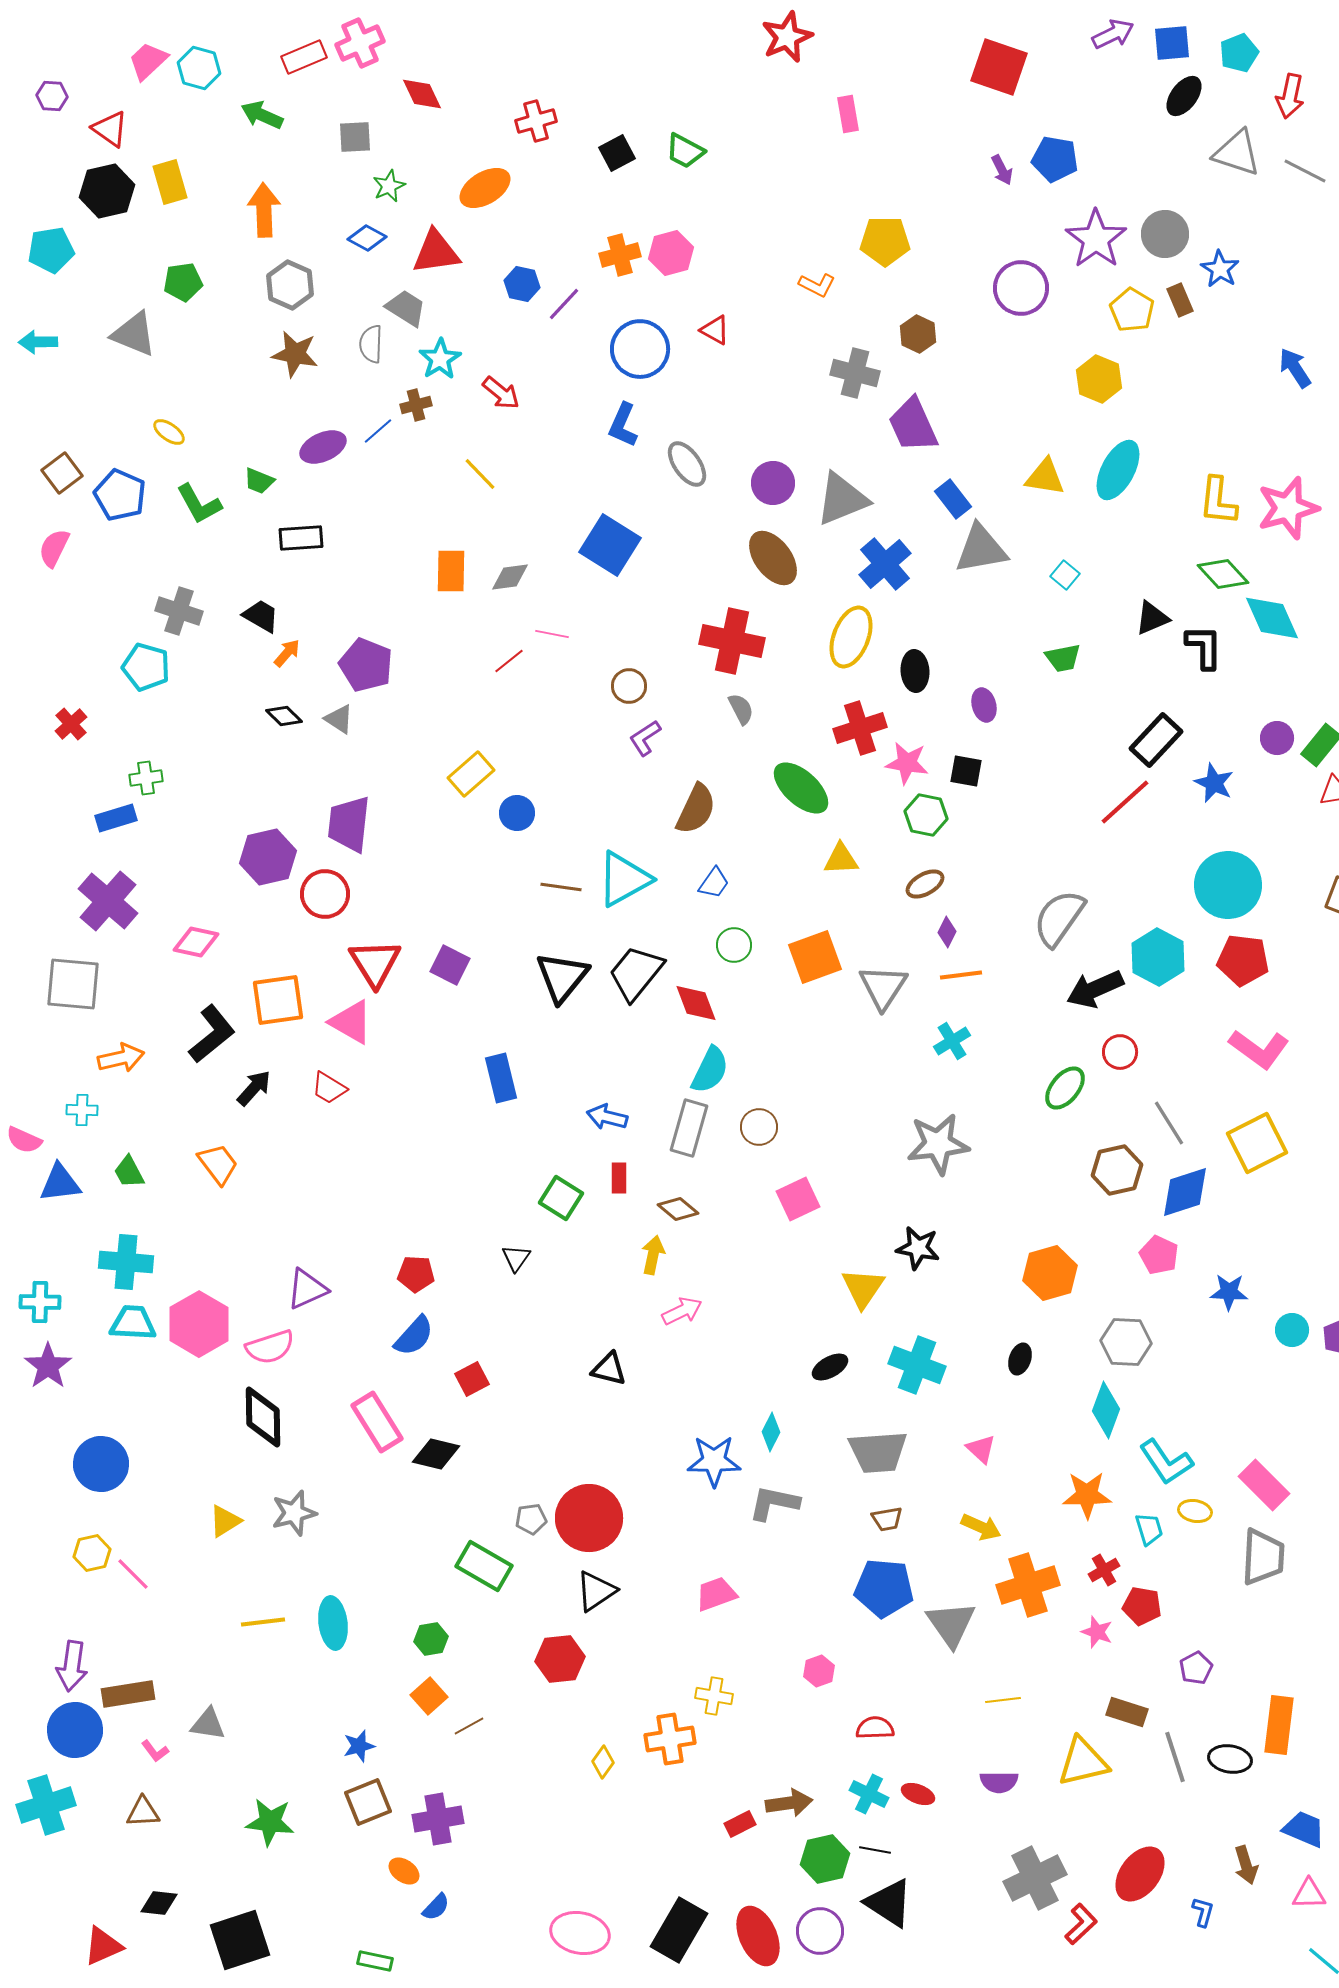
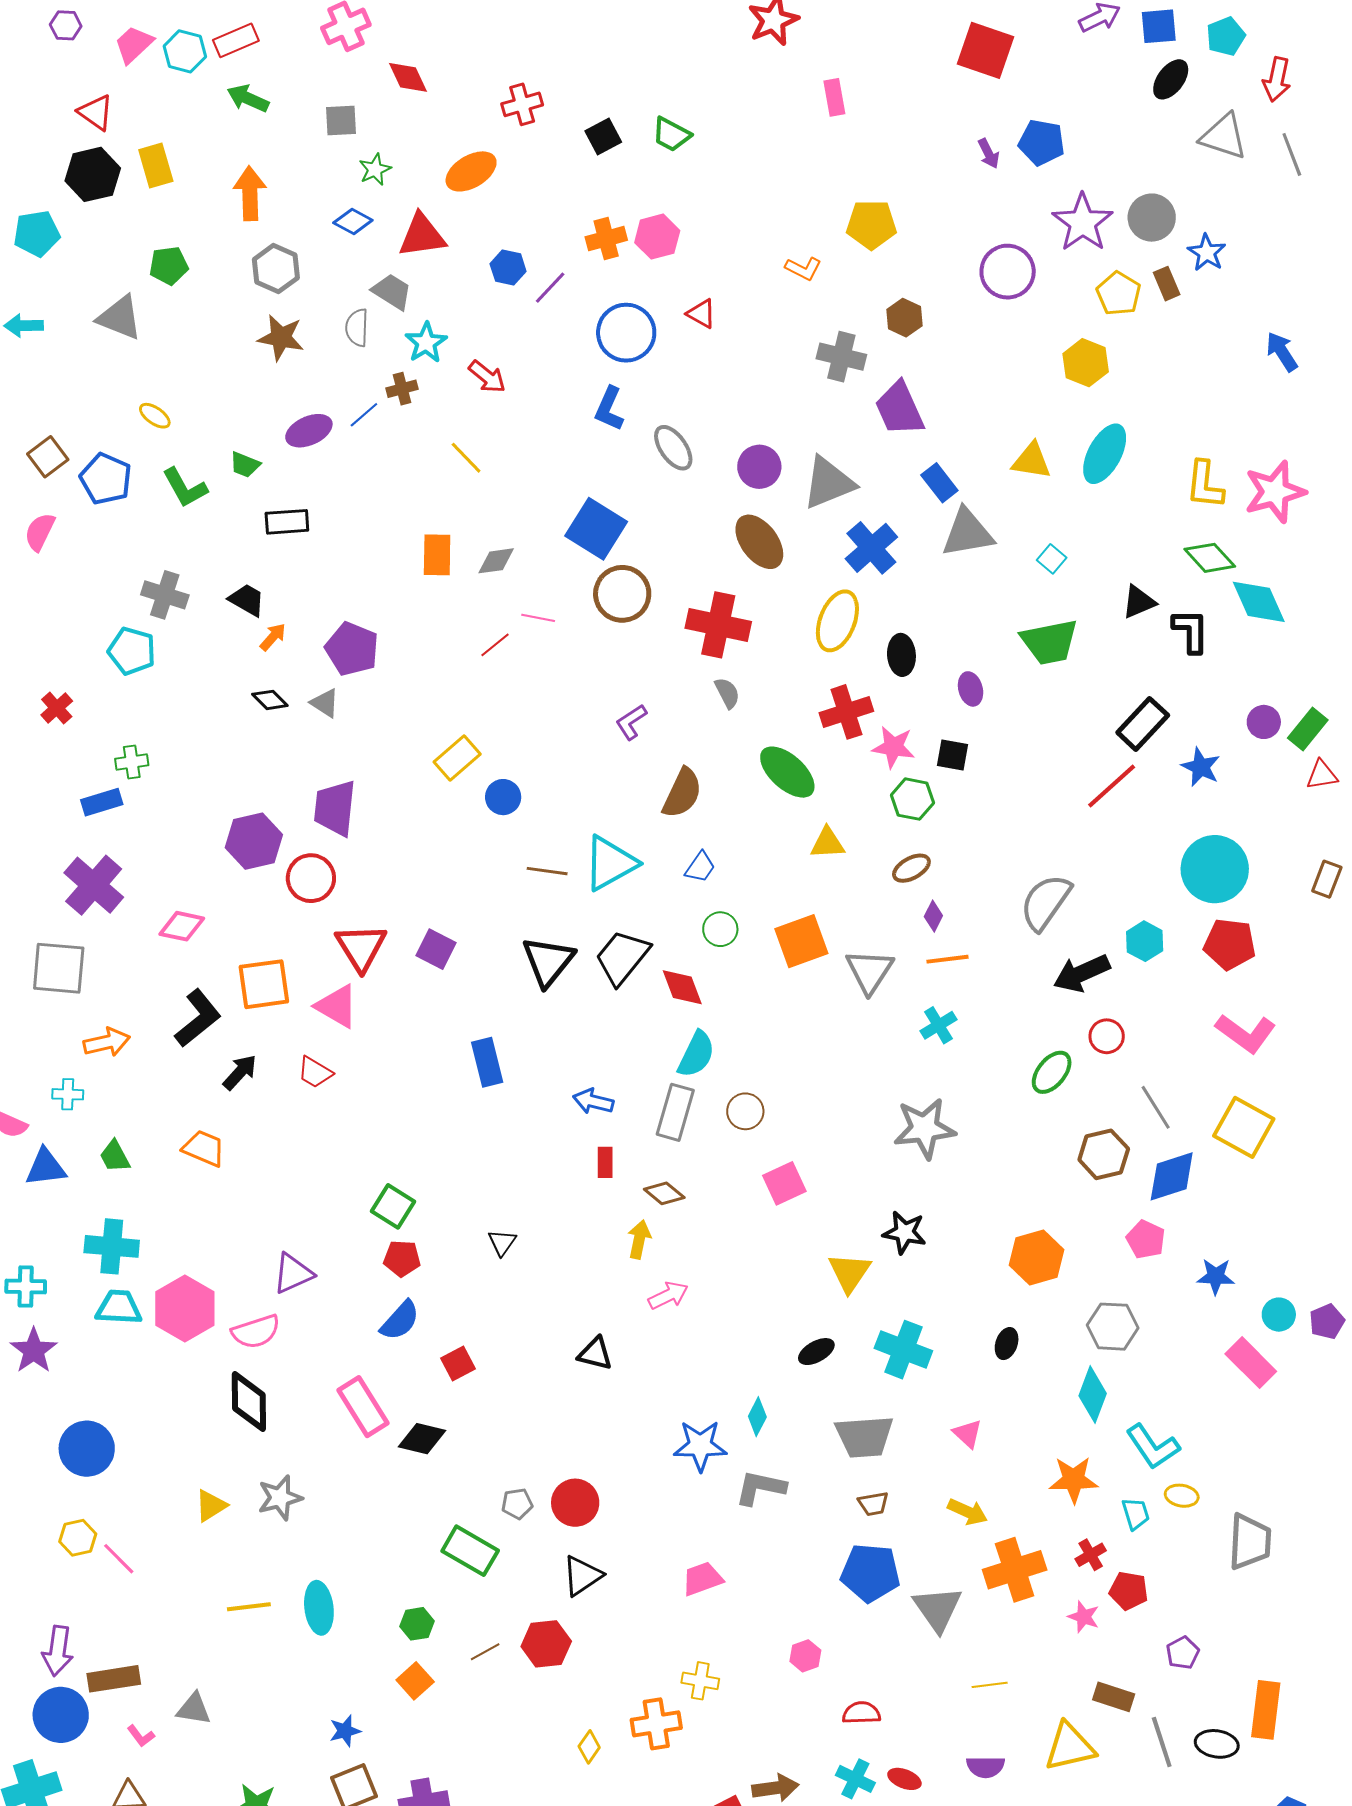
red rectangle: (304, 57) -> (236, 40), moved
purple hexagon: (52, 96) -> (66, 25), moved
gray line: (1305, 171) -> (1292, 154), turned 42
green trapezoid: (1063, 658) -> (1050, 642), size x1.6
brown circle: (629, 686) -> (622, 594), moved, size x1.6
cyan hexagon: (1158, 957) -> (1145, 941), size x0.7
yellow square: (1257, 1143) -> (1244, 1127), turned -34
orange trapezoid: (218, 1164) -> (204, 1148), turned -30
green square: (561, 1198) -> (393, 1206), moved
pink rectangle: (1264, 1485) -> (1251, 1363), moved
red circle: (589, 1518) -> (575, 1503), size x0.7
brown line: (469, 1726) -> (485, 1652), moved

